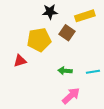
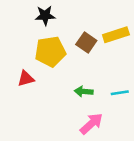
black star: (50, 12) -> (45, 15), moved
yellow rectangle: (85, 16) -> (116, 35), moved

